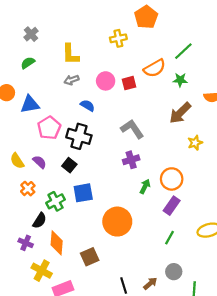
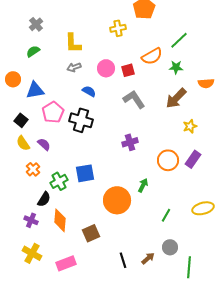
gray L-shape: (132, 129) -> (134, 99), moved
black square: (69, 165) -> (21, 120), moved
green arrow: (145, 186) -> (143, 185), moved
purple rectangle: (172, 206) -> (193, 159), moved
yellow cross: (42, 271) -> (32, 253), moved

